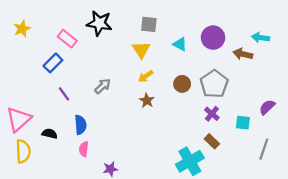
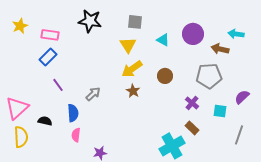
pink rectangle: (67, 39) -> (50, 35), moved, turned -30
yellow arrow: (146, 76) -> (132, 69), size x1.5
gray pentagon: (214, 84) -> (209, 76), moved, turned 30
gray arrow: (103, 86) -> (93, 94), moved

